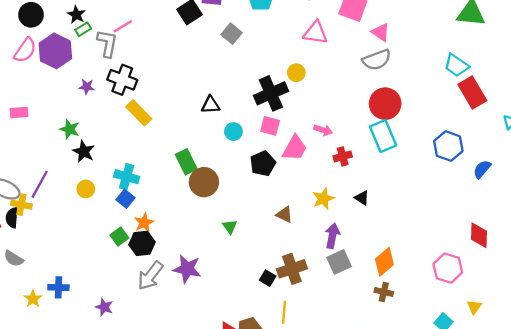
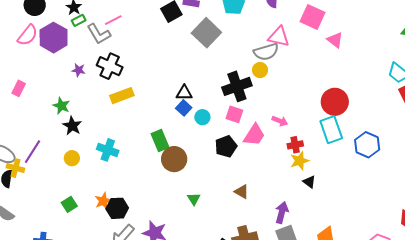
gray square: (232, 34) -> (206, 33), size x1.6
gray L-shape: (107, 43) -> (99, 34), turned 135
gray semicircle: (377, 60) -> (266, 52), moved
pink rectangle: (19, 112) -> (19, 88), turned -63
yellow rectangle: (139, 113) -> (122, 96), turned -70
blue hexagon: (448, 146) -> (367, 145), moved
blue square: (126, 199) -> (184, 108), moved
yellow star: (323, 199) -> (300, 161), moved
orange star: (144, 223) -> (103, 201), moved
green square: (119, 237) -> (69, 204), moved

